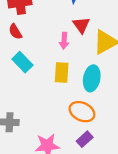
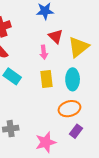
orange ellipse: (82, 112) -> (69, 109), turned -30

